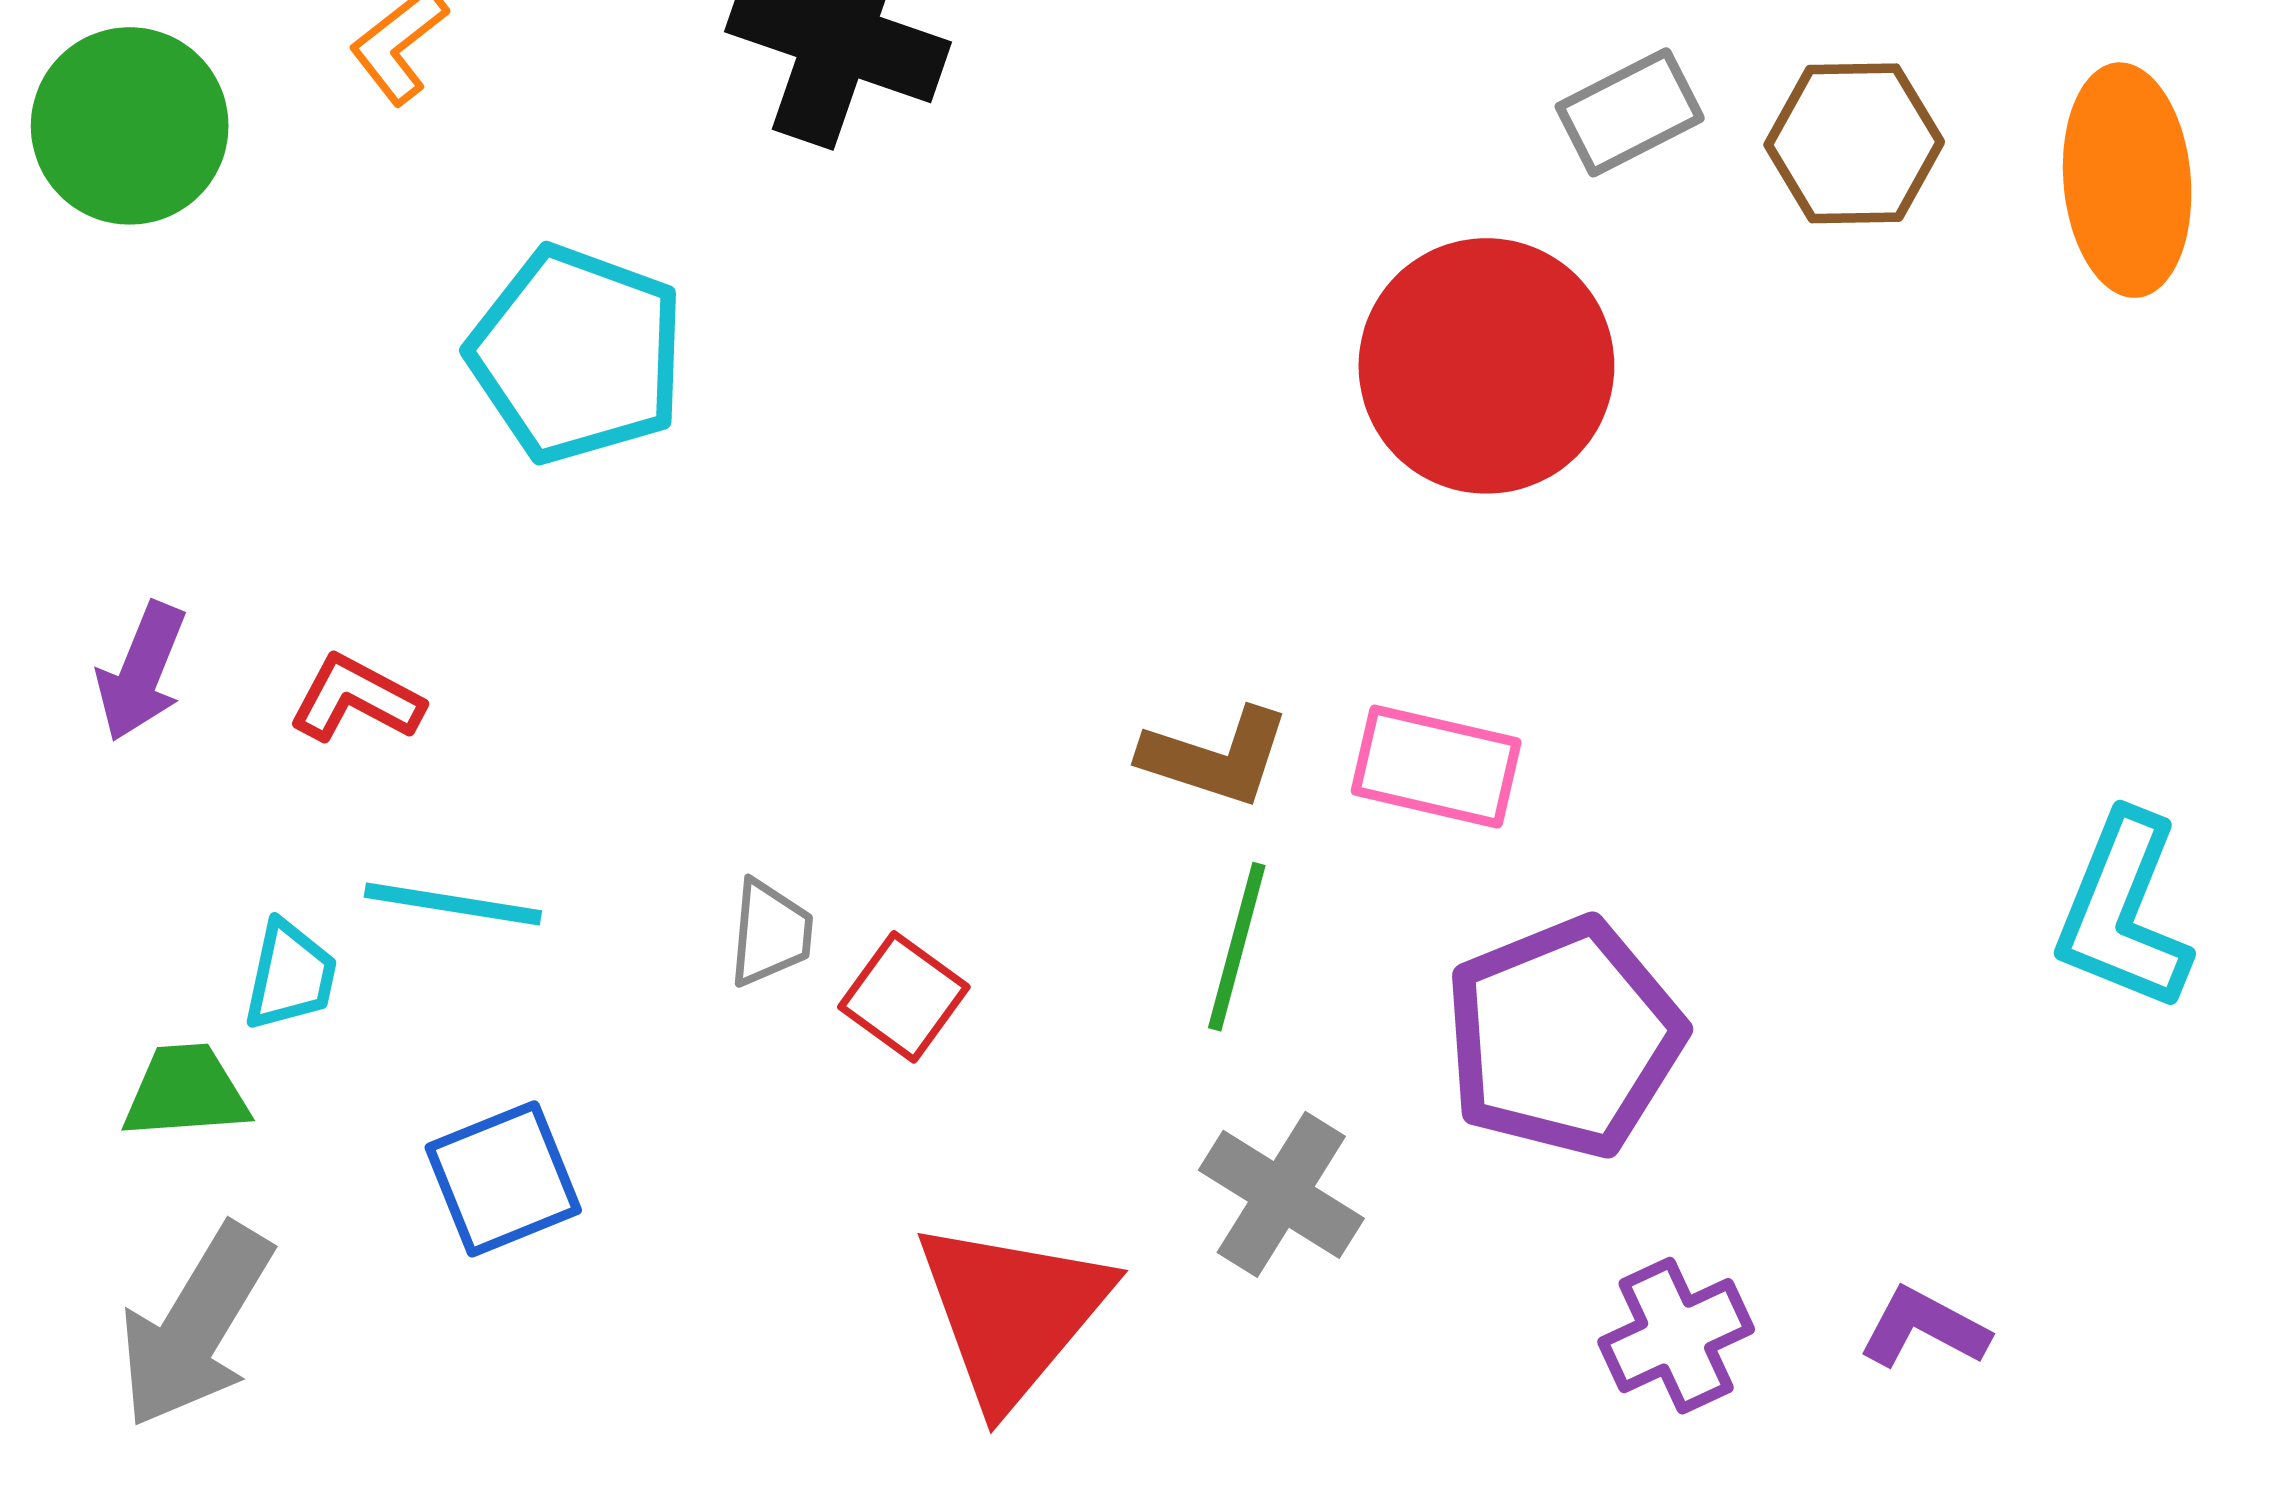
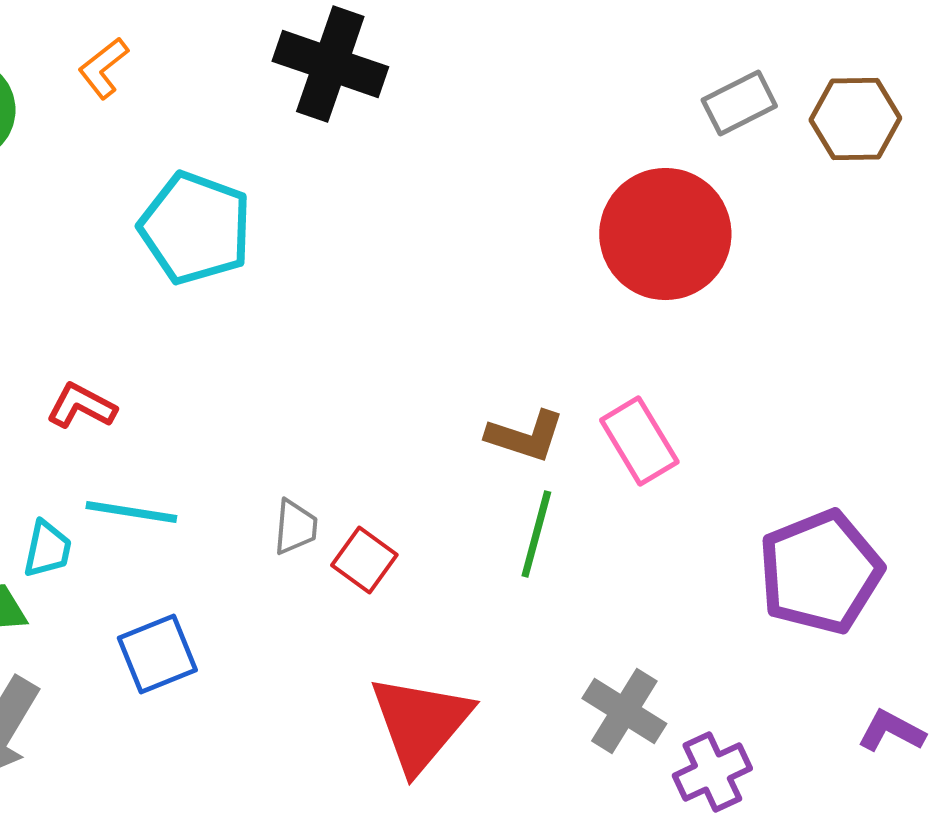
pink rectangle: (1436, 767) -> (639, 441), turned 46
purple pentagon: (1564, 1038) -> (820, 572), moved
gray cross: (1281, 1194) -> (624, 711), moved
purple cross: (1676, 1336) -> (712, 772), moved

